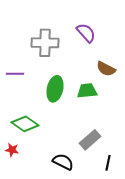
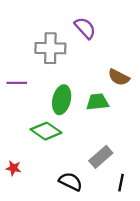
purple semicircle: (86, 33) -> (85, 28), moved
green diamond: (25, 124) -> (46, 131), moved

